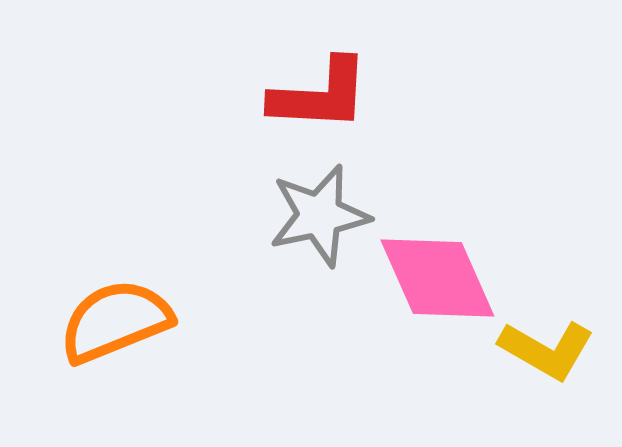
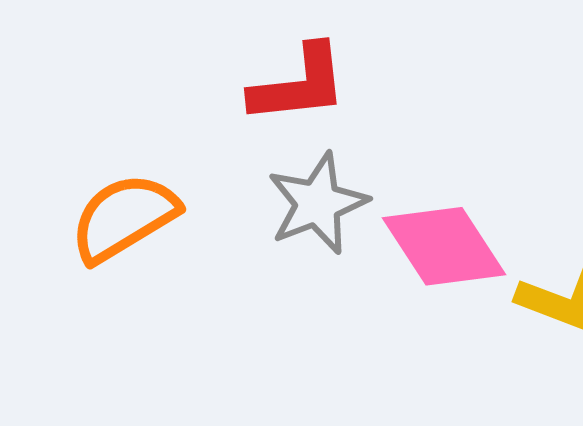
orange semicircle: (115, 321) -> (124, 218), moved

